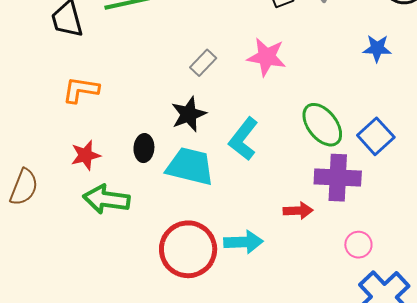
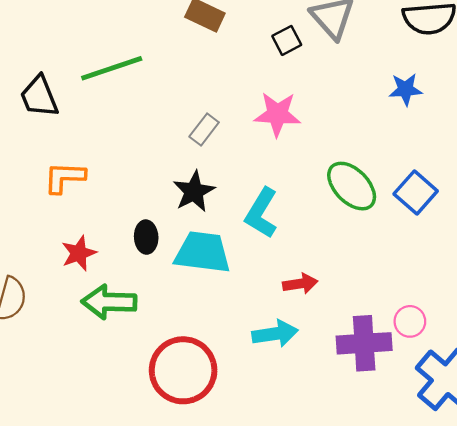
purple cross: (338, 178) -> (364, 343), moved
red arrow: (298, 211) -> (300, 284), moved
red circle: (188, 249) -> (183, 370), moved

